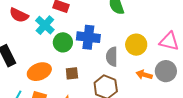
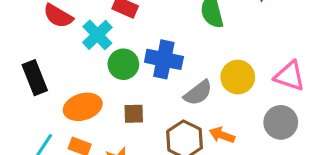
gray semicircle: (112, 57) -> (198, 93), turned -132
orange arrow: (144, 75) -> (222, 135), moved

